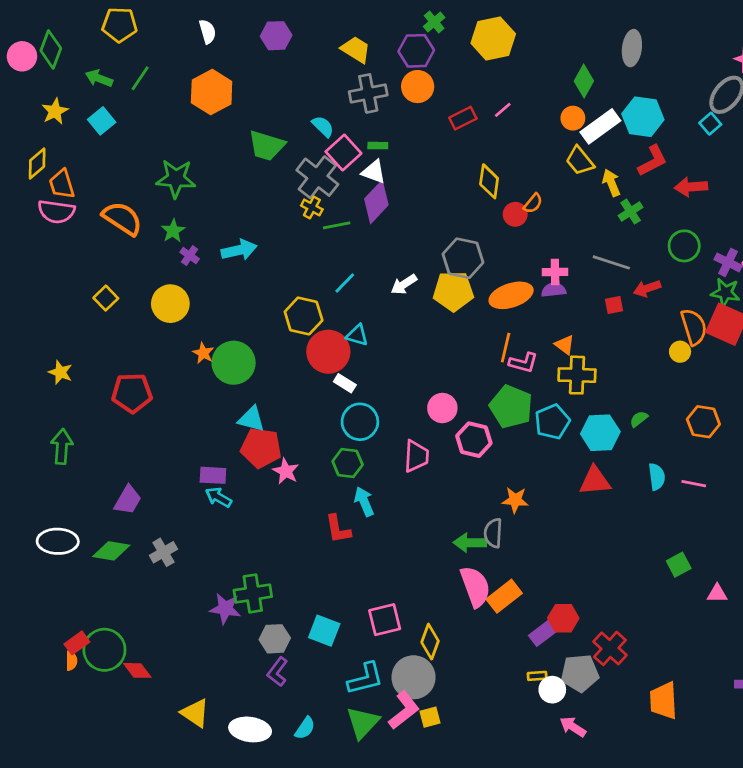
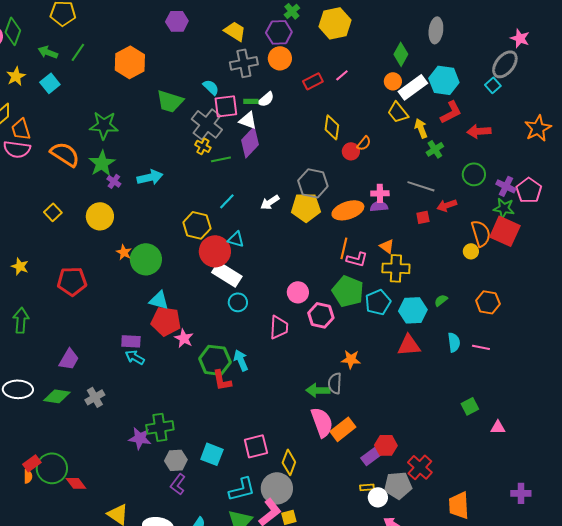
white semicircle: (207, 32) -> (266, 99), moved, turned 66
pink square: (343, 152) -> (226, 106), turned 35
green star: (173, 231) -> (102, 163), size x1.5
white rectangle: (345, 383) -> (227, 274), size x1.8
cyan circle: (360, 422) -> (238, 302), size x0.7
green hexagon: (348, 463) -> (215, 360), moved, size x1.4

